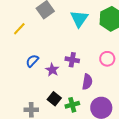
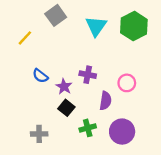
pink circle: (107, 59) -> (127, 83), moved
blue semicircle: (32, 61) -> (40, 76), turned -96
black square: (54, 99) -> (66, 108), moved

